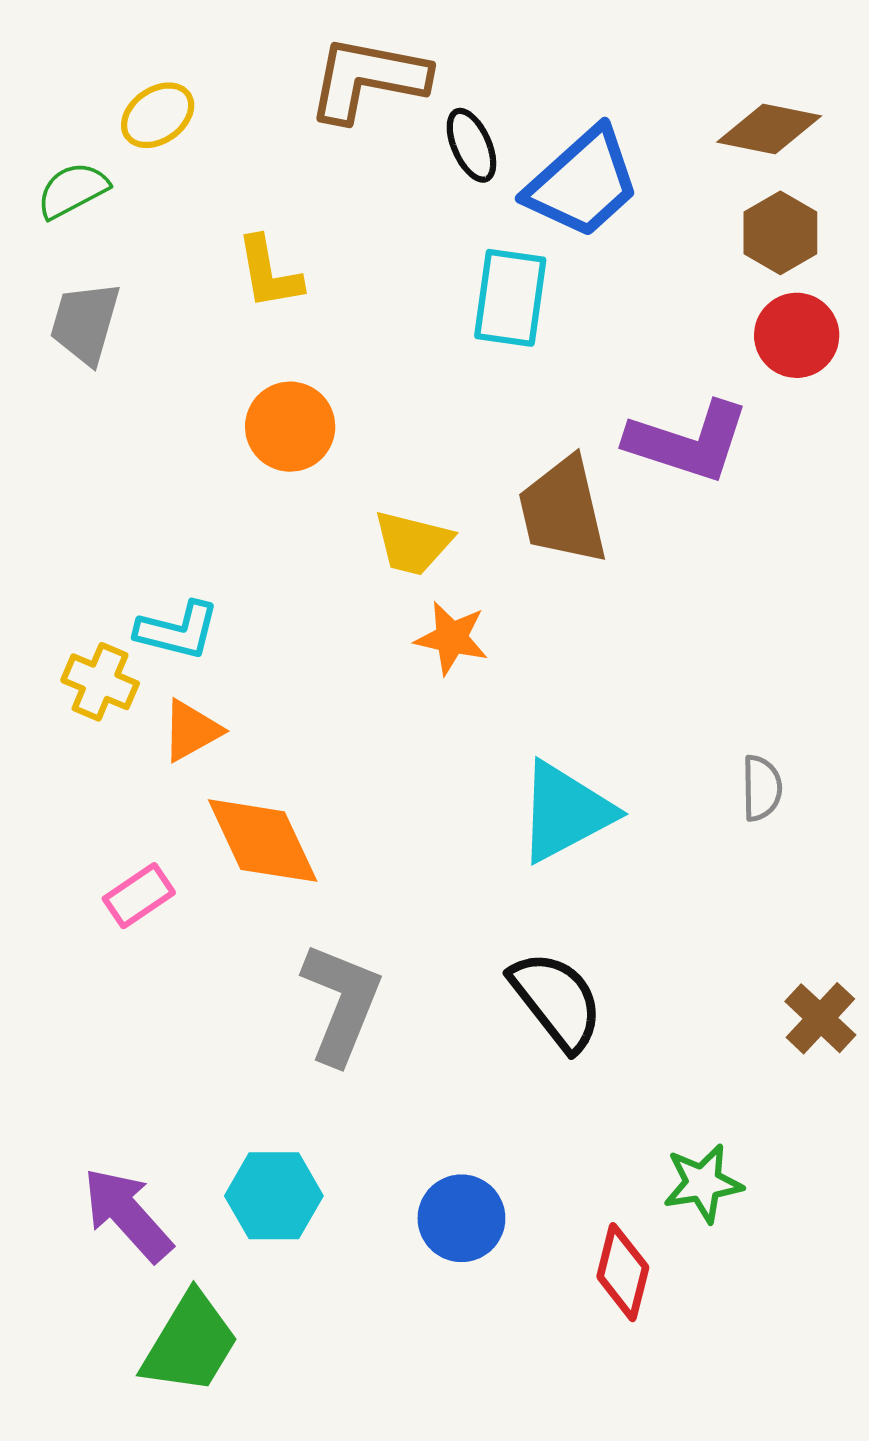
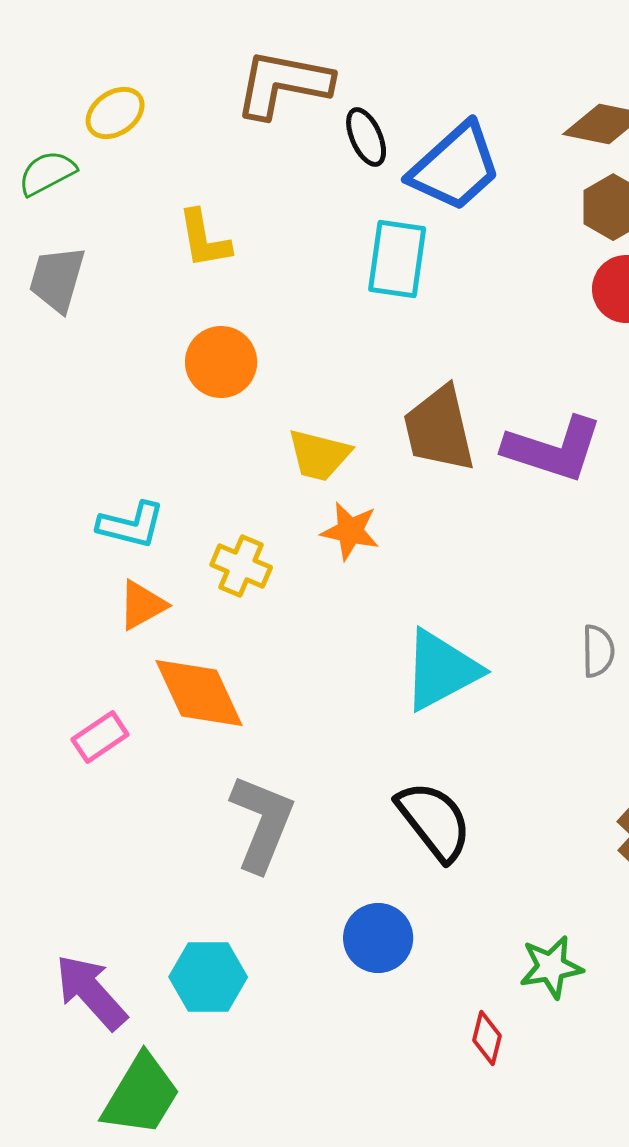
purple L-shape: (688, 442) -> (553, 449), moved
yellow cross: (100, 682) -> (241, 566), moved
blue circle: (461, 1218) -> (378, 938), moved
red diamond: (623, 1272) -> (487, 1038), size x0.7

